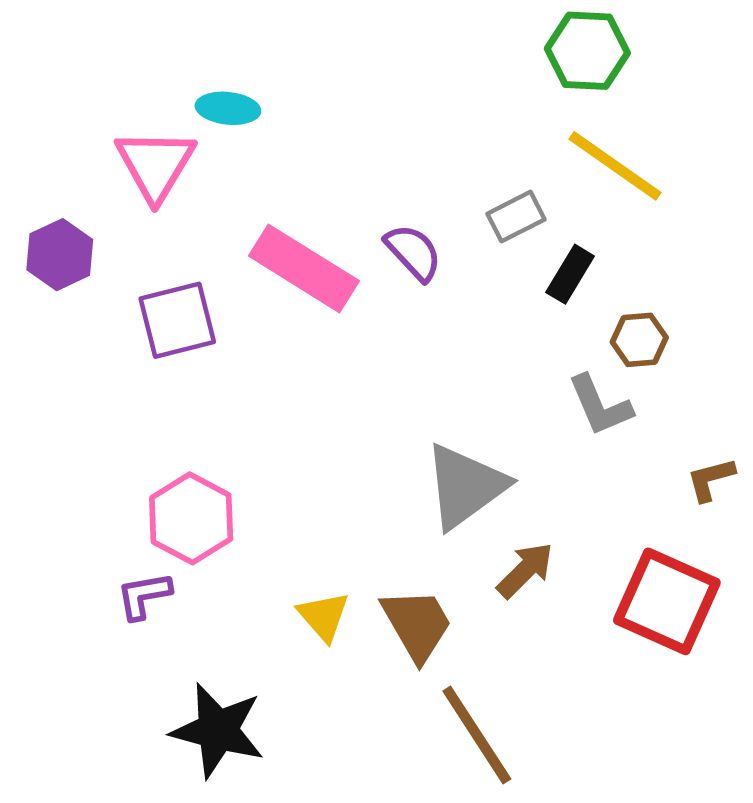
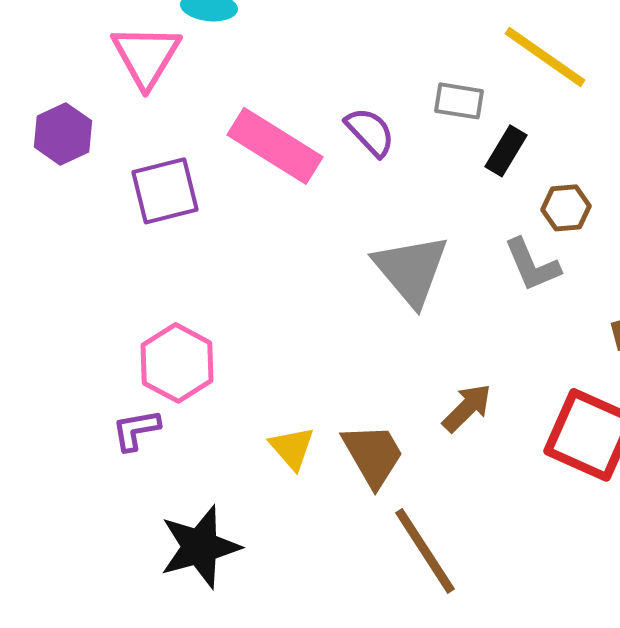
gray rectangle: (516, 217) -> (459, 101), turned 36
gray triangle: (465, 486) -> (411, 270), moved, turned -34
black star: (218, 730) -> (200, 547), turned -30

